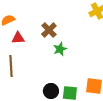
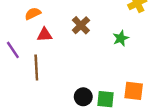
green star: (60, 49) -> (121, 38), moved

